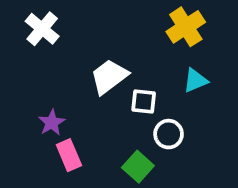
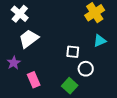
white trapezoid: (109, 77) -> (29, 39), moved
purple star: (52, 123) -> (14, 63), moved

